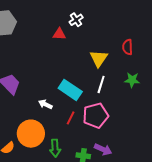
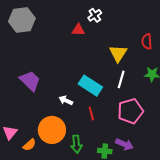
pink pentagon: (96, 116) -> (130, 111), moved
red line: (71, 118) -> (91, 113), turned -40

